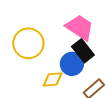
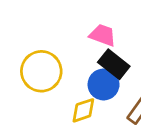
pink trapezoid: (80, 27) -> (103, 35), size x0.7

